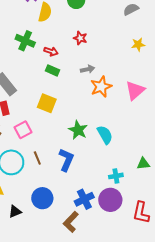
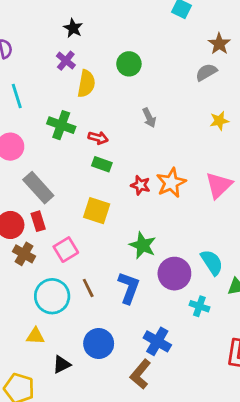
red star: (80, 38) -> (140, 185), moved
gray arrow: (88, 69) -> (149, 118), moved, turned 80
cyan semicircle: (105, 135) -> (212, 262), moved
cyan cross: (116, 176) -> (199, 306), turned 32
blue cross: (84, 199) -> (157, 341), turned -30
purple circle: (110, 200) -> (174, 274), moved

